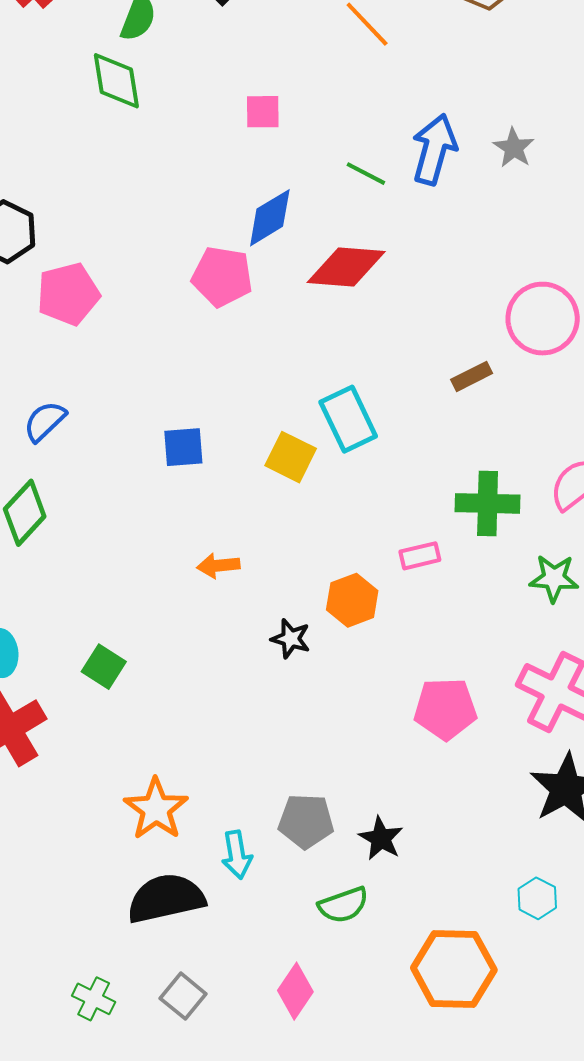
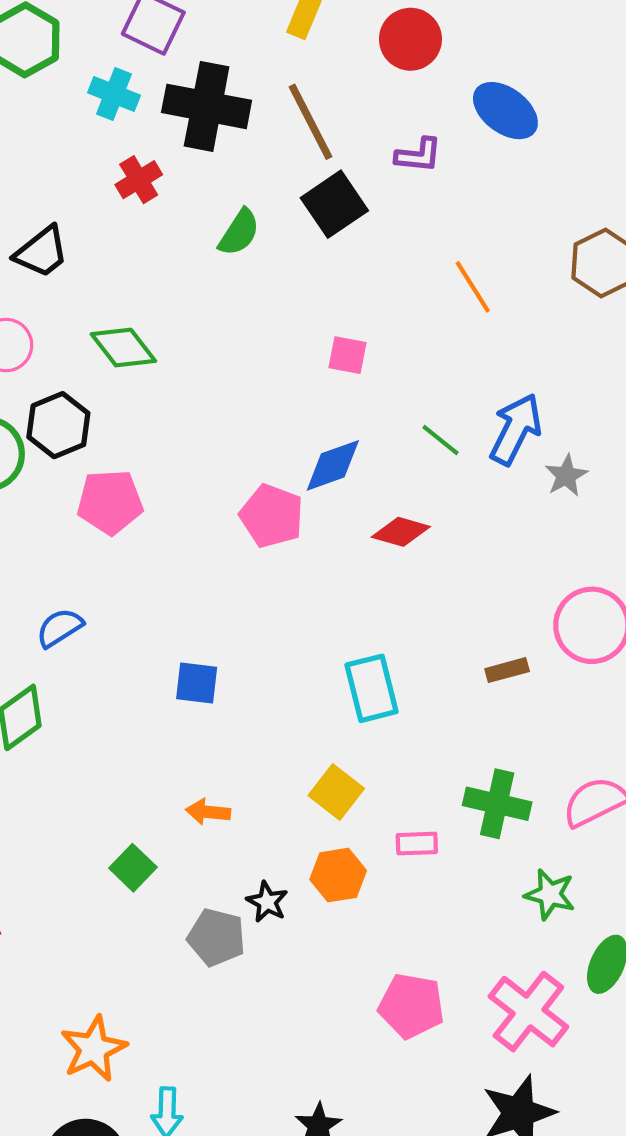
green diamond: (116, 81) -> (123, 348), moved, turned -40
gray star: (514, 148) -> (566, 476), moved
red diamond: (346, 267) -> (401, 532), size x0.7
yellow square: (291, 457) -> (336, 792), moved
green square: (104, 667) -> (133, 868), moved
gray pentagon: (306, 821) -> (216, 937), moved

